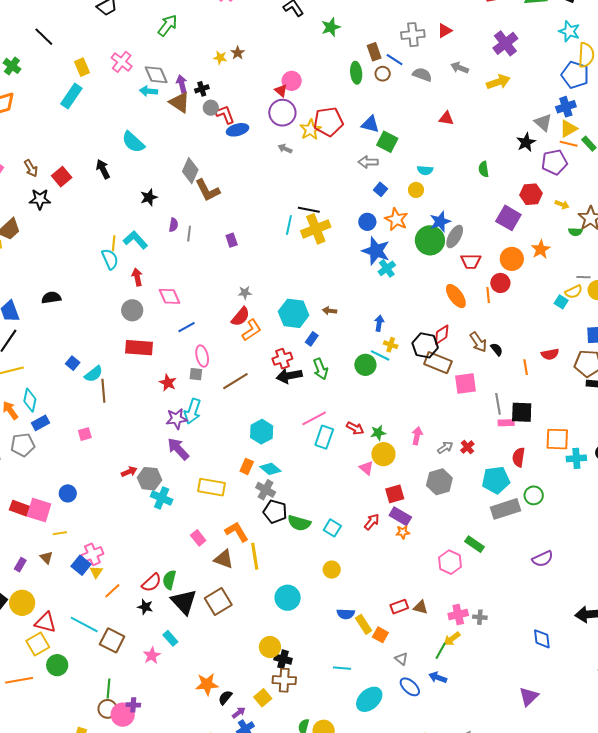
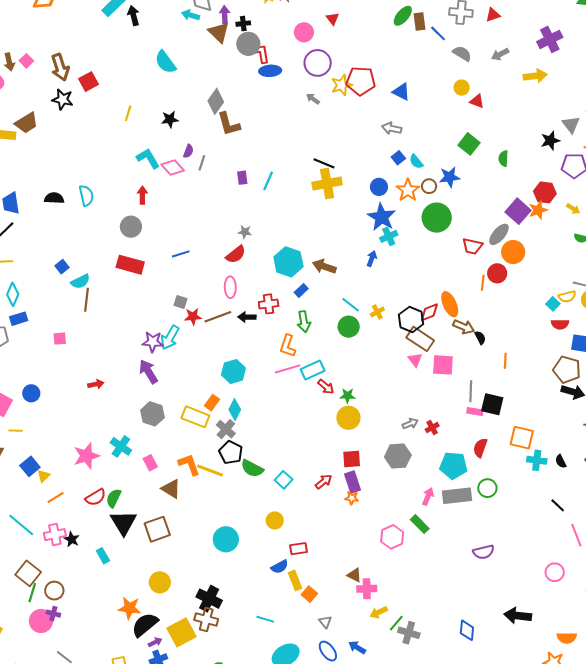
gray arrow: (460, 68) -> (500, 54), turned -60
green ellipse: (356, 73) -> (403, 16), moved, turned 35
brown circle: (383, 74) -> (429, 186), moved
pink circle: (292, 81) -> (304, 32), moved
red triangle: (281, 91) -> (333, 19), moved
gray circle: (211, 108) -> (248, 44), size x1.5
green square: (387, 142) -> (469, 144), moved
brown arrow: (31, 168) -> (60, 67), size x1.5
black arrow: (103, 169) -> (134, 16), moved
cyan semicircle: (425, 170) -> (416, 162), moved, turned 35
yellow circle: (416, 190) -> (462, 88), moved
blue star: (440, 222) -> (449, 177), moved
cyan line: (289, 225) -> (268, 181), moved
gray ellipse: (455, 237) -> (499, 234), moved
yellow line: (114, 243) -> (128, 113), moved
orange star: (541, 249) -> (538, 210), moved
cyan semicircle: (110, 259) -> (86, 196), moved
pink diamond: (169, 296) -> (173, 168), moved, turned -30
orange ellipse: (456, 296) -> (450, 304), moved
brown arrow: (330, 311) -> (324, 266), size x1.6
blue arrow: (379, 323) -> (372, 259), moved
orange L-shape: (252, 330) -> (288, 346), moved, turned 130
brown arrow: (478, 342) -> (464, 327), turned -45
yellow cross: (391, 345) -> (377, 312), turned 32
red semicircle: (550, 354) -> (560, 324), moved
cyan line: (380, 355) -> (351, 305), moved
pink ellipse: (202, 356) -> (230, 287), moved
black arrow: (289, 376) -> (247, 317), moved, size x0.7
red star: (168, 383) -> (193, 317), moved, turned 30
pink arrow: (417, 436) -> (428, 496), moved
cyan rectangle: (324, 437) -> (313, 370), moved, turned 35
pink triangle: (366, 468) -> (415, 360), moved
cyan diamond: (270, 469) -> (235, 410), turned 65
gray hexagon: (149, 479) -> (152, 414), moved
yellow rectangle: (212, 487) -> (195, 417), moved
cyan cross: (162, 498) -> (121, 446), moved
purple rectangle: (400, 516) -> (353, 482), turned 30
pink cross: (92, 554) -> (55, 535), moved
yellow line: (255, 556) -> (210, 471), moved, turned -72
black star: (145, 607) -> (72, 539), moved
red rectangle: (399, 607) -> (298, 549), moved
blue semicircle: (346, 614) -> (280, 567), turned -42
pink cross: (458, 615) -> (367, 589), moved
gray cross: (480, 617) -> (409, 633), moved, size x1.5
brown square: (112, 640) -> (28, 573), moved
yellow circle: (270, 647) -> (160, 582), moved
green line: (441, 651) -> (396, 623), moved
pink star: (152, 655) -> (86, 456), moved, size x1.5
black cross: (283, 659) -> (209, 599), size x1.4
black semicircle: (225, 698) -> (145, 625), size x1.8
yellow square: (263, 698) -> (182, 632), size x1.6
brown circle: (108, 709) -> (54, 591), moved

